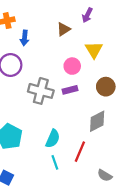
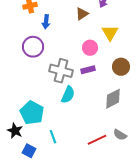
cyan semicircle: (53, 139) -> (68, 95), moved
red line: (80, 152) -> (97, 140), moved, turned 42
cyan line: (55, 162) -> (53, 137), moved
gray semicircle: (105, 175) -> (120, 135), moved

